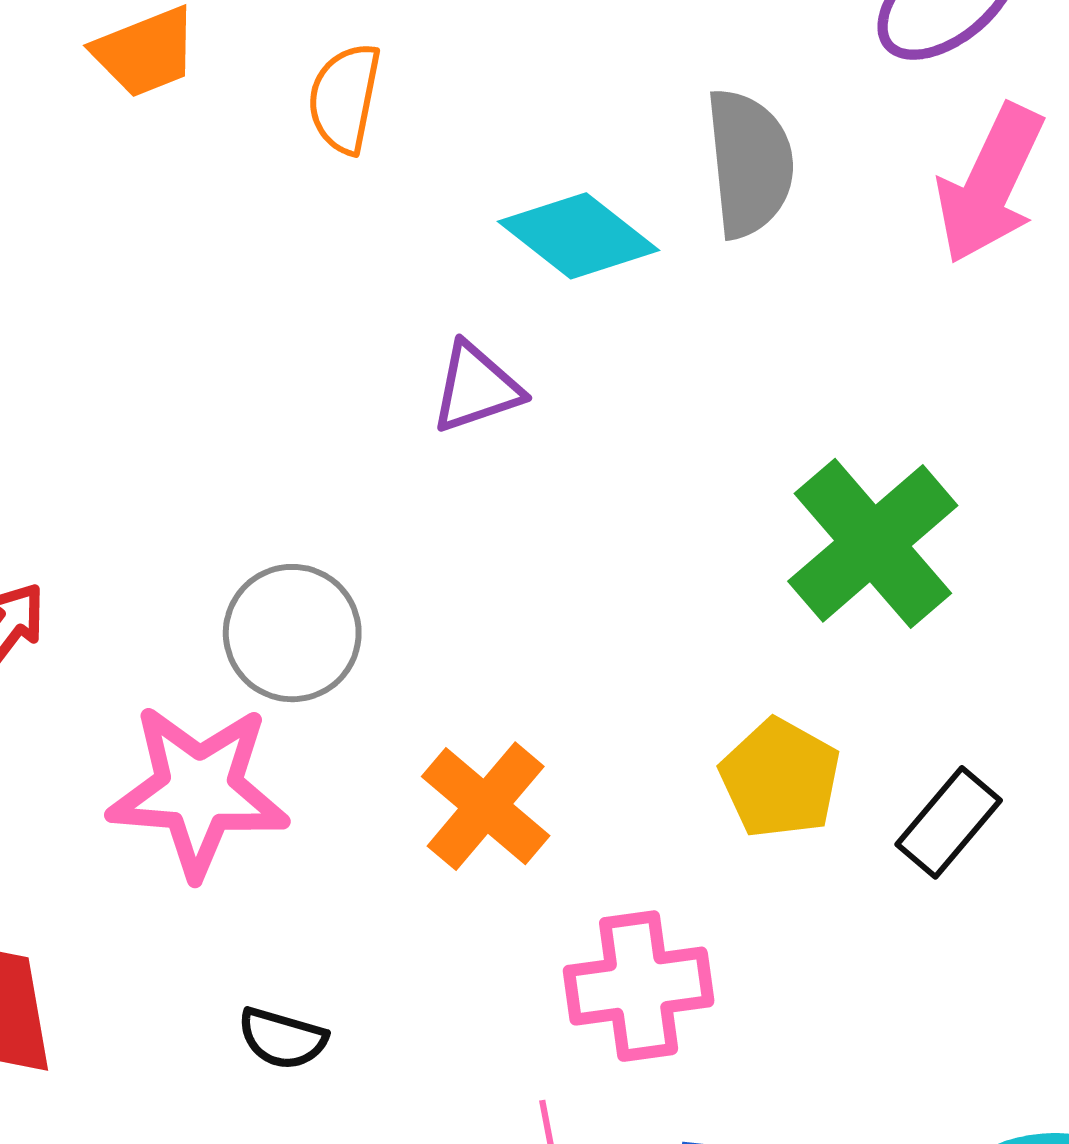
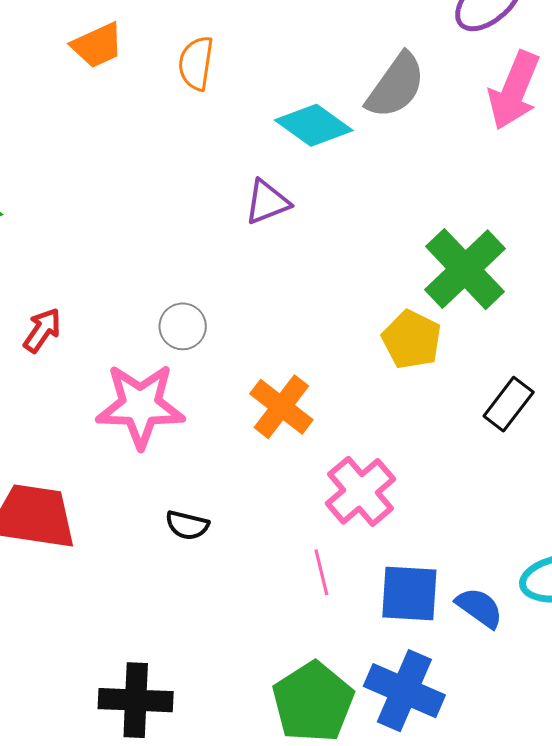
gray semicircle: (749, 163) -> (396, 86), turned 44
gray circle: (292, 633) -> (183, 326), size x0.7
yellow pentagon: (780, 778) -> (412, 340), moved
pink cross: (639, 986) -> (360, 491), turned -30

